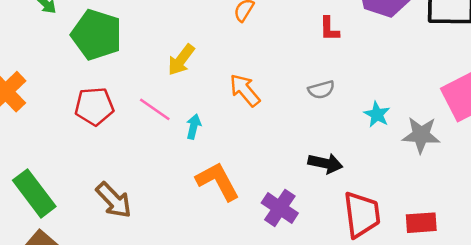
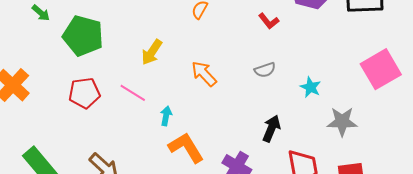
red L-shape: (329, 29) -> (269, 21), turned -35
cyan arrow: (194, 127) -> (166, 116), moved
gray star: (421, 135) -> (342, 122), moved
black arrow: (325, 163) -> (271, 129), turned -76

